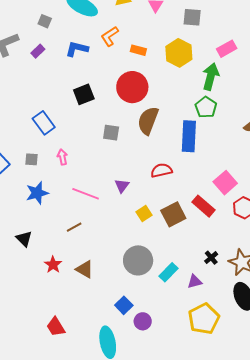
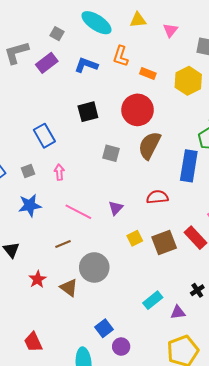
orange L-shape: (110, 36) -> (121, 56), turned -45
purple rectangle: (38, 51) -> (47, 63), size x1.5
gray square: (32, 159) -> (28, 171), turned -32
gray circle: (138, 260) -> (94, 267), moved

